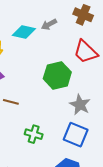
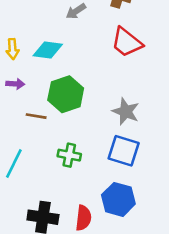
cyan diamond: (24, 32) -> (48, 50), moved
green hexagon: (57, 75) -> (66, 94), moved

